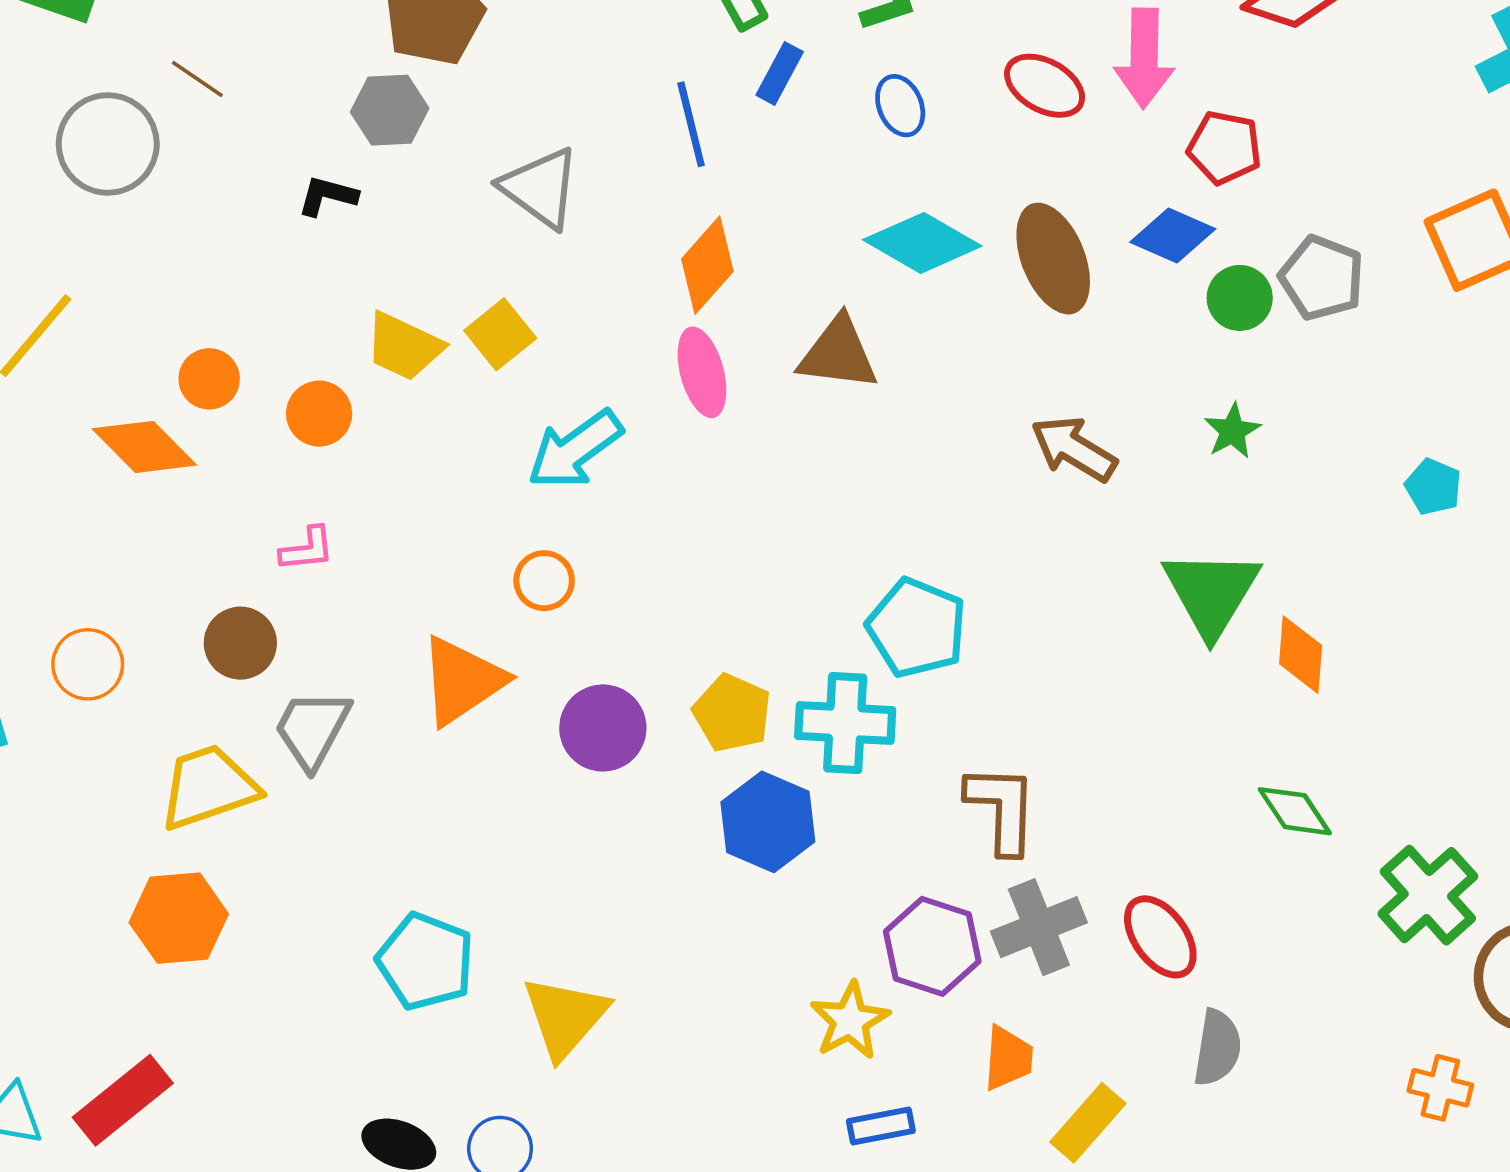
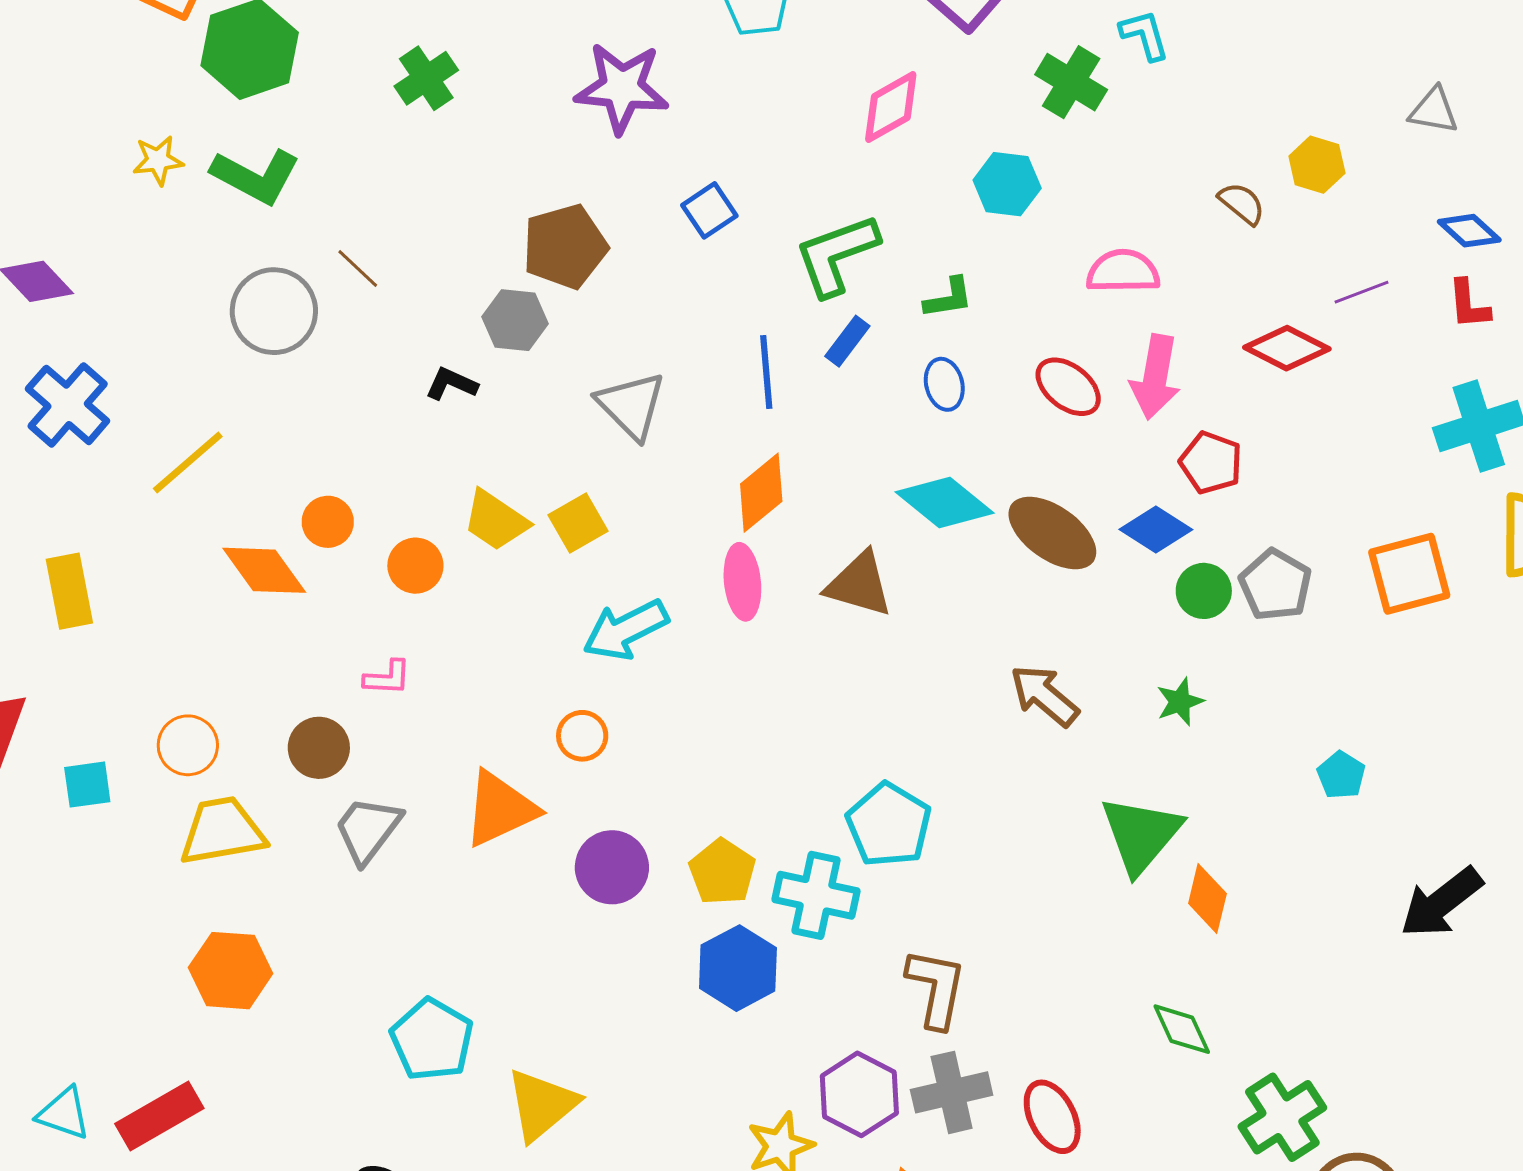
brown ellipse: (1053, 259) -> (1052, 533), turned -42
yellow trapezoid: (208, 787) -> (222, 831), moved

